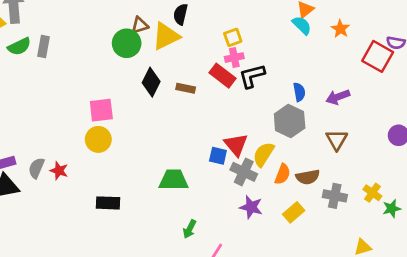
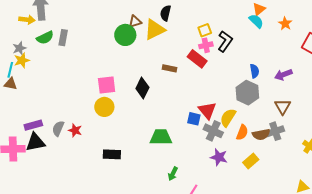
black L-shape: (252, 76) -> (225, 41), moved, turned 140
black diamond: (151, 82) -> (142, 88), moved
gray cross: (335, 196) -> (275, 131), moved, turned -30

